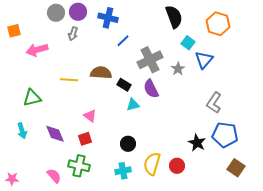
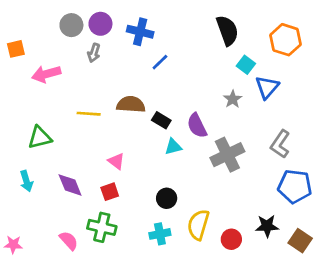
gray cross: (150, 60) -> (227, 155), moved
black star: (197, 143) -> (267, 226), moved, turned -30
red circle: (177, 166) -> (231, 239), moved
brown square: (236, 168) -> (300, 241), moved

